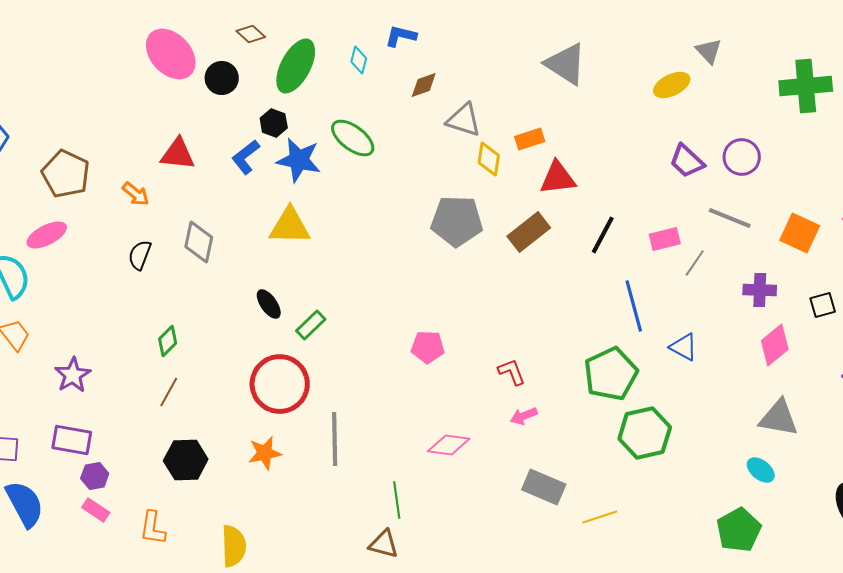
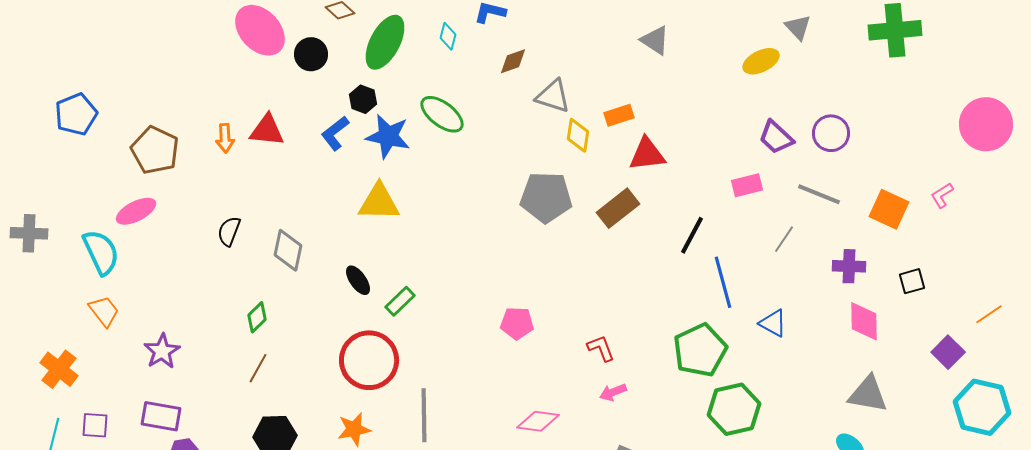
gray triangle: (566, 64) -> (655, 40), size x0.7
green cross: (806, 86) -> (895, 30), moved
orange arrow: (136, 194) -> (225, 138), moved, turned 48
black line: (603, 235) -> (692, 235), moved
pink rectangle: (665, 239) -> (747, 185), moved
gray diamond: (199, 242) -> (288, 250), moved
pink diamond: (775, 345) -> (864, 321), turned -51

